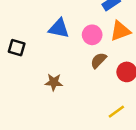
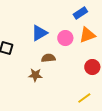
blue triangle: (59, 28) -> (39, 33), turned -42
brown semicircle: (99, 60) -> (48, 58), moved, turned 40

